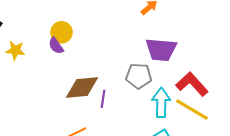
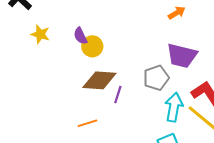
yellow circle: (62, 32) -> (92, 46), moved
gray pentagon: (139, 76) -> (156, 78), turned -30

